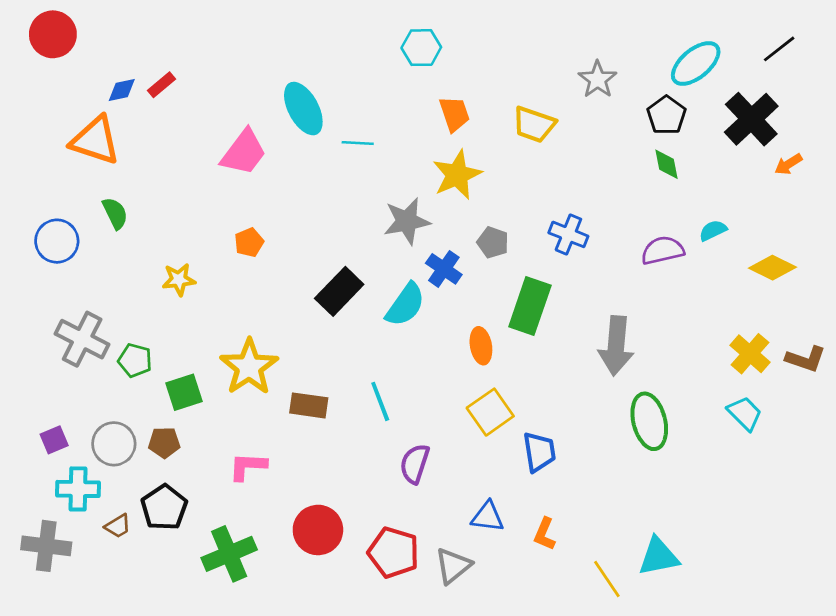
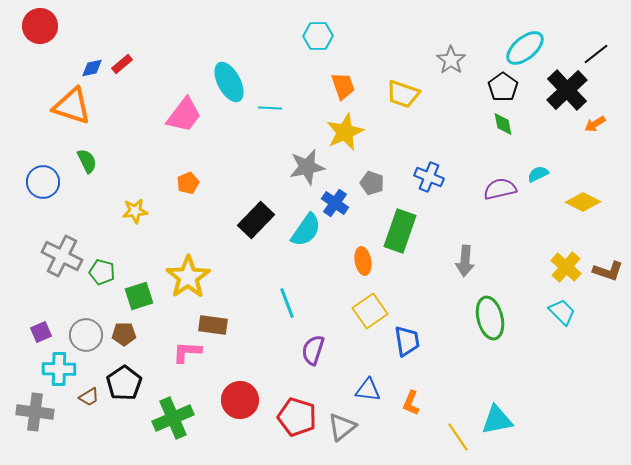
black line: (779, 49) -> (596, 54), moved
gray arrow: (616, 346) -> (465, 261), size x0.7
brown rectangle: (309, 405) -> (213, 325), moved

